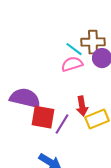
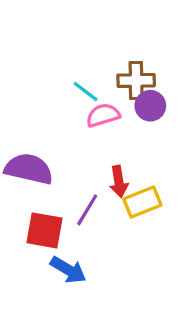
cyan line: (74, 49) -> (86, 92), moved
red square: (43, 117) -> (45, 230), moved

